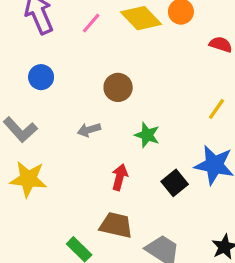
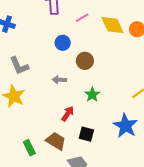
blue circle: (41, 77) -> (63, 43), moved
black square: (175, 183) -> (86, 134), moved, turned 35

